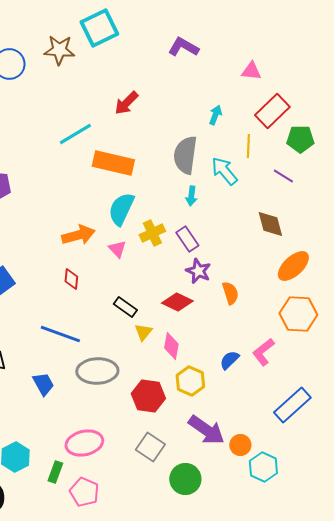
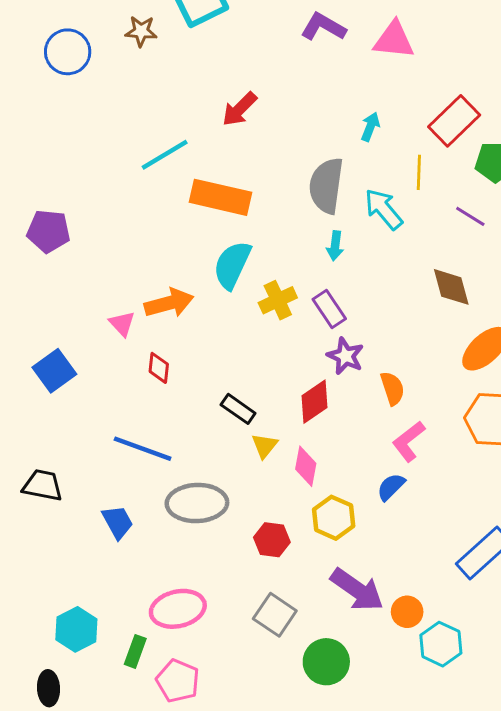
brown star: (59, 50) -> (141, 31), size x0.7
pink triangle: (251, 71) -> (394, 40), moved, size x1.4
pink triangle: (117, 249) -> (122, 324), moved
red diamond: (177, 302) -> (315, 402), turned -60
pink L-shape: (263, 352) -> (409, 441), moved
red hexagon: (148, 396) -> (272, 540), size x0.7

